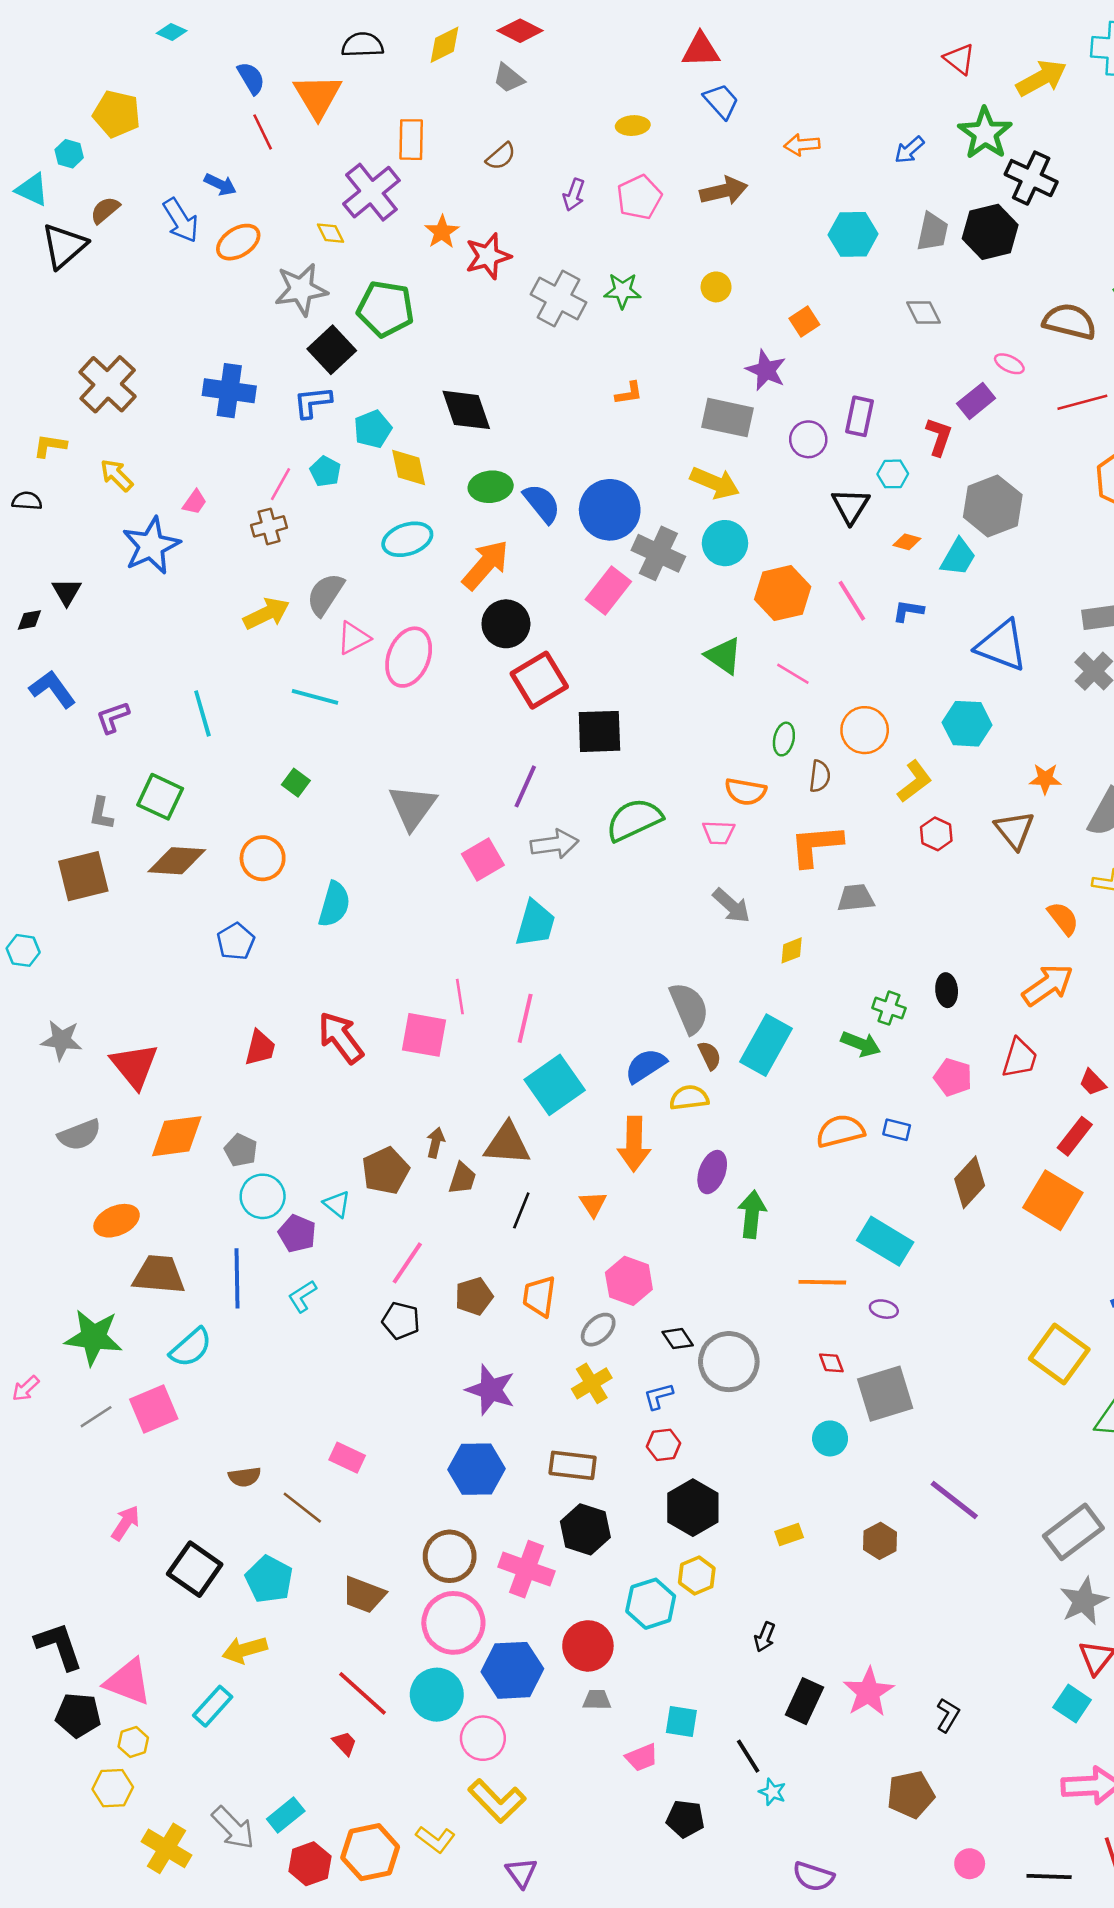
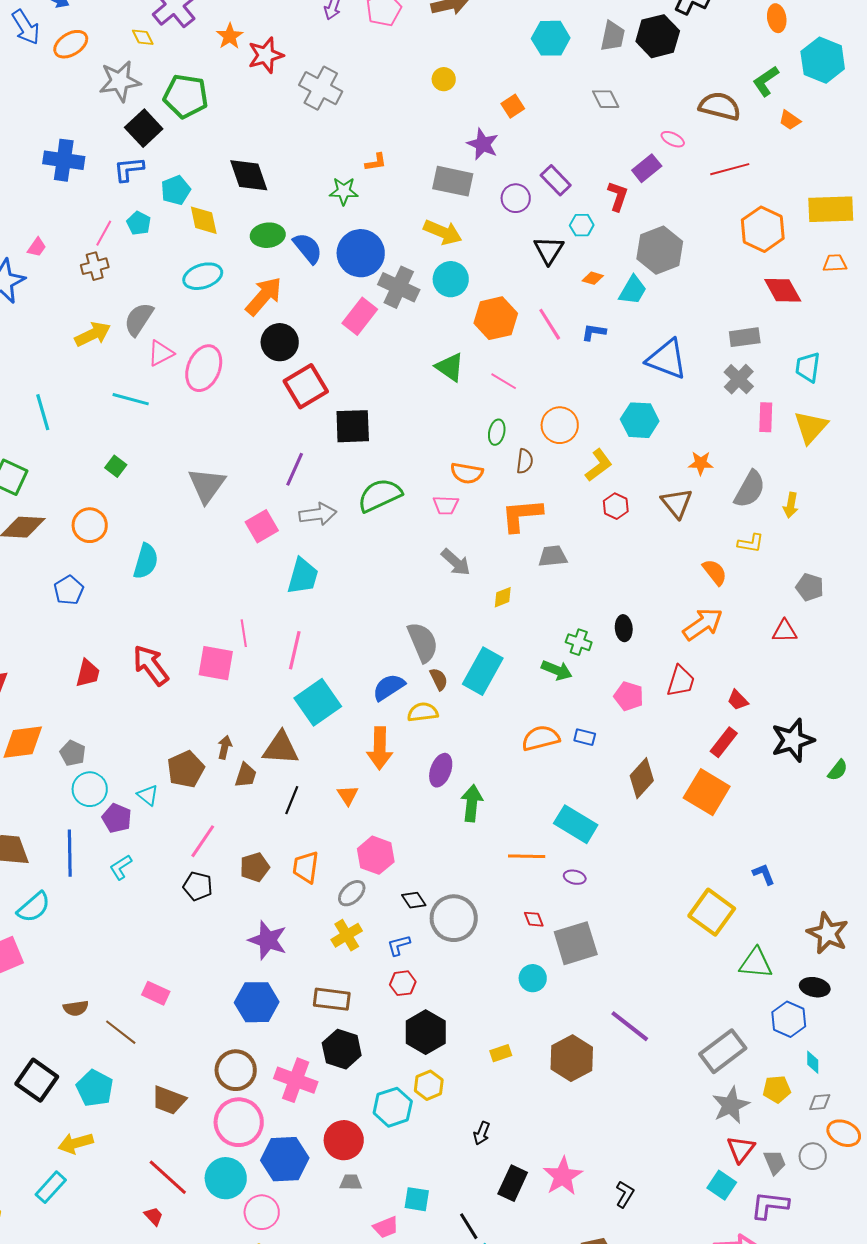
green star: (623, 291) -> (344, 191), moved
purple rectangle: (859, 416) -> (556, 180), turned -56
brown hexagon: (880, 1541) -> (572, 1058), size x1.6

